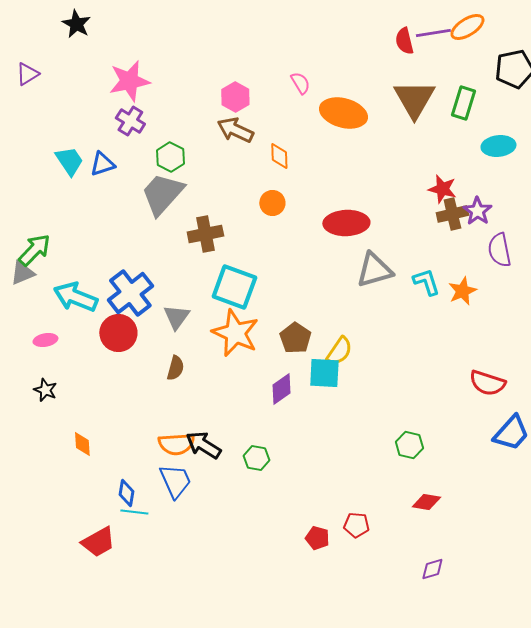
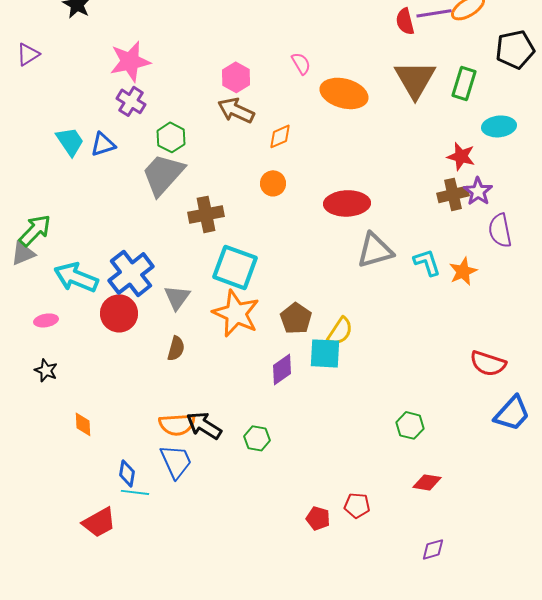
orange diamond: (279, 156) -> (280, 136), turned 68
red star: (442, 189) -> (461, 156), moved

